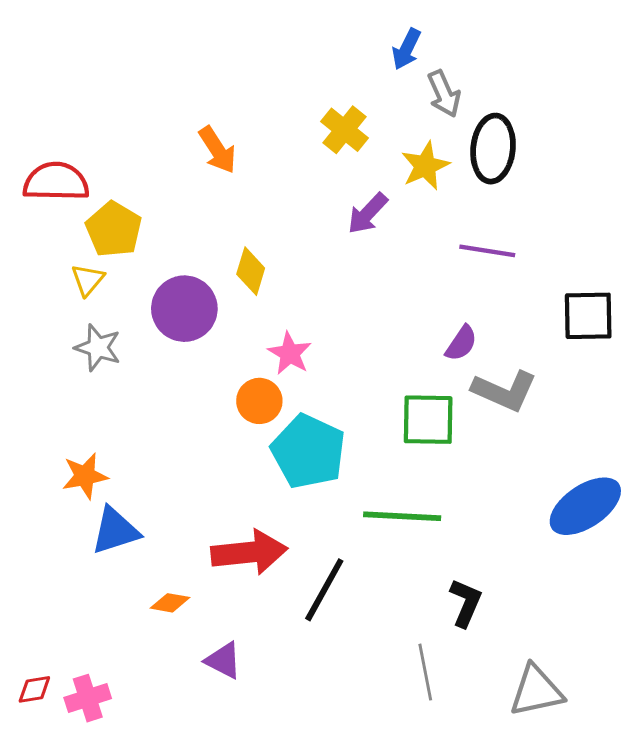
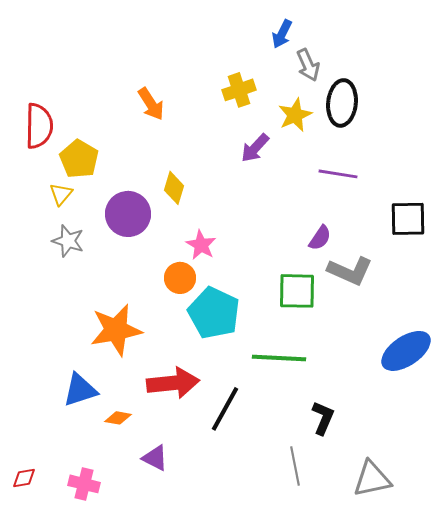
yellow cross: (344, 130) -> (239, 90), turned 32
red semicircle: (56, 182) -> (39, 126), turned 90
orange star: (85, 476) -> (116, 330), moved, size x1.6
blue triangle: (115, 531) -> (80, 390), moved
pink cross: (88, 698) -> (84, 484), moved, turned 32

